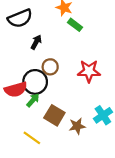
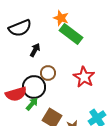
green rectangle: (75, 25) -> (71, 34), size x1.6
red star: (89, 71) -> (84, 77), turned 30

